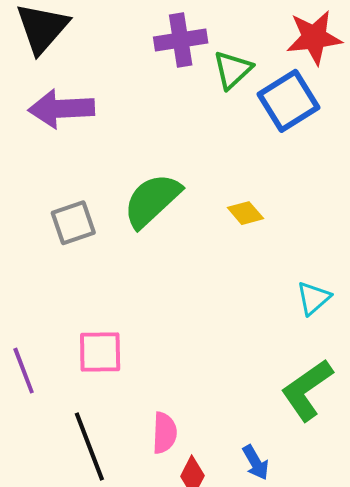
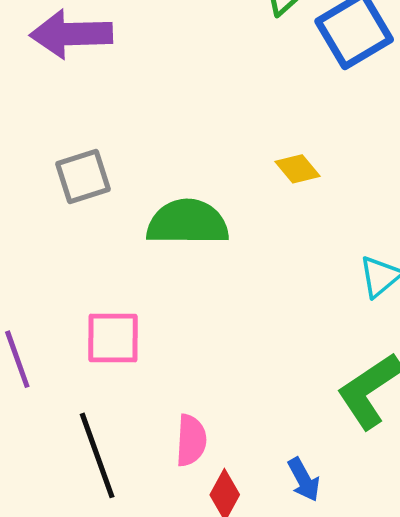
green semicircle: (152, 200) -> (188, 222), moved, turned 42

